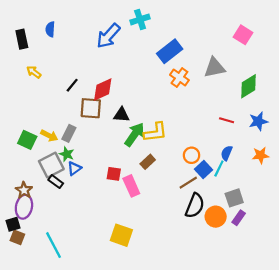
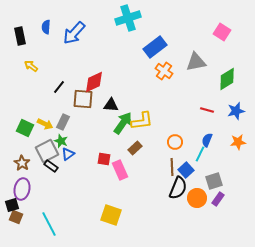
cyan cross: (140, 19) -> (128, 18), size x1.4
blue arrow: (108, 36) -> (74, 33), moved
black line: (72, 85) -> (59, 87), moved
blue square: (204, 169) -> (186, 170), moved
brown line: (188, 183) -> (172, 167), turned -60
brown star: (24, 190) -> (22, 163), moved

